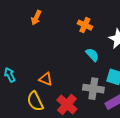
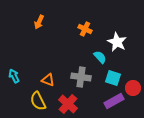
cyan semicircle: (92, 55) -> (100, 57), moved
gray cross: (93, 89) -> (81, 77), moved

